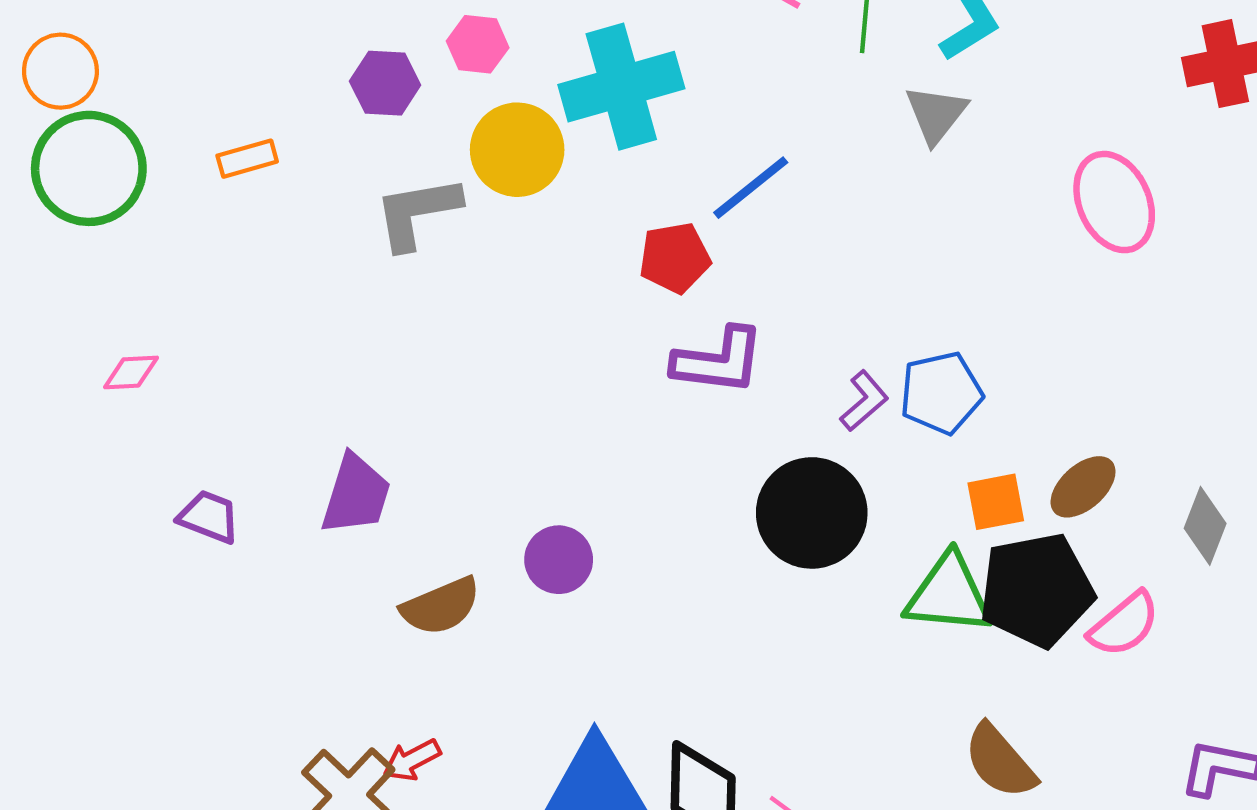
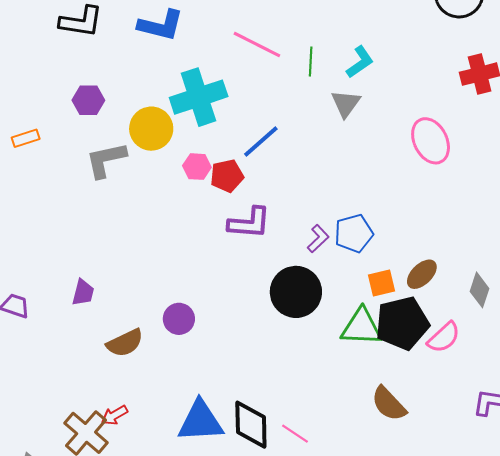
pink hexagon: (478, 44) -> (197, 167), moved
purple trapezoid: (356, 495) -> (83, 293), size x0.7

